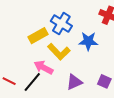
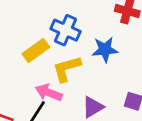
yellow L-shape: (59, 52) -> (67, 69), turned 125

